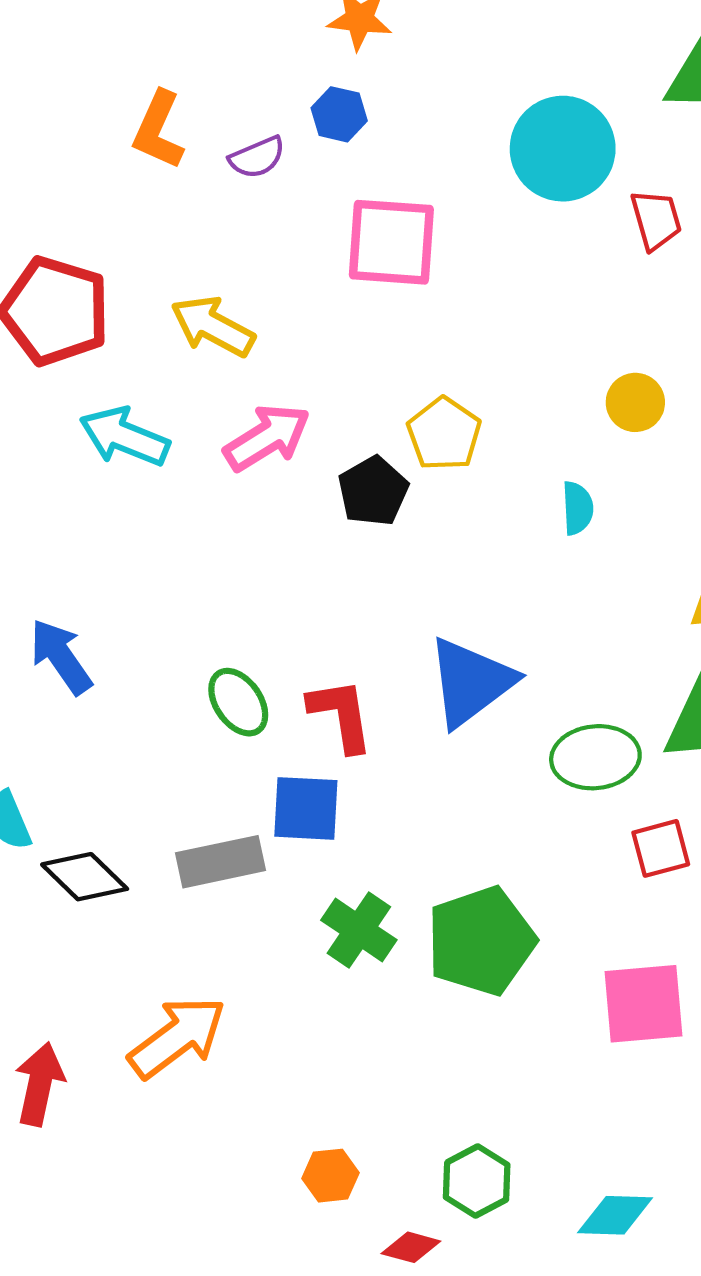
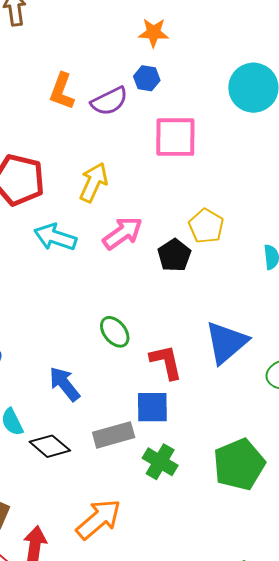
purple semicircle: (257, 157) -> (109, 101), size x1.4
yellow arrow: (213, 326) -> (94, 182), turned 90
blue arrow: (61, 657) -> (65, 384), moved
green ellipse: (238, 702) -> (115, 332), moved
green cross: (359, 930) -> (160, 462), moved

